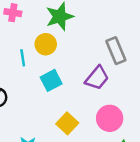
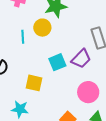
cyan square: (51, 80) -> (57, 62), moved
yellow square: (67, 123) -> (34, 83), moved, turned -36

